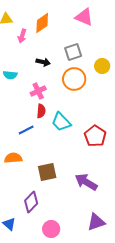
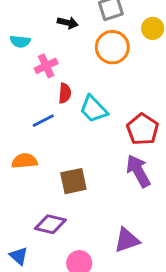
pink cross: (38, 91) -> (46, 66), moved
purple arrow: (86, 182) -> (138, 171), moved, turned 30
purple diamond: (31, 202) -> (50, 224), turned 60
purple triangle: (96, 222) -> (127, 240), moved

